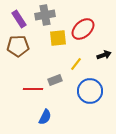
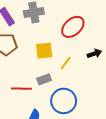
yellow square: (58, 38) -> (44, 51), moved
blue circle: (90, 91) -> (64, 101), moved

